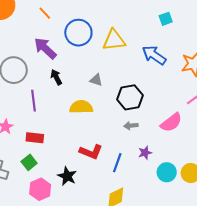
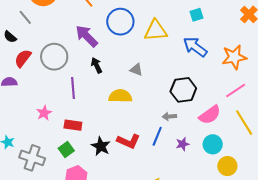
cyan square: (166, 19) -> (197, 15), moved
black hexagon: (130, 97) -> (183, 90), moved
blue line: (117, 163) -> (157, 136), moved
cyan circle: (167, 172) -> (213, 144), moved
black star: (67, 176) -> (101, 146), moved

